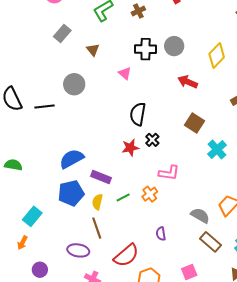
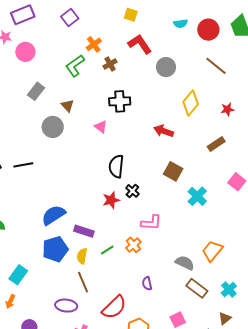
gray circle: (174, 46) -> (166, 67), moved
gray circle: (74, 84) -> (53, 127), moved

